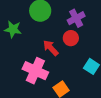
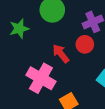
green star: (13, 29) -> (19, 29), turned -30

